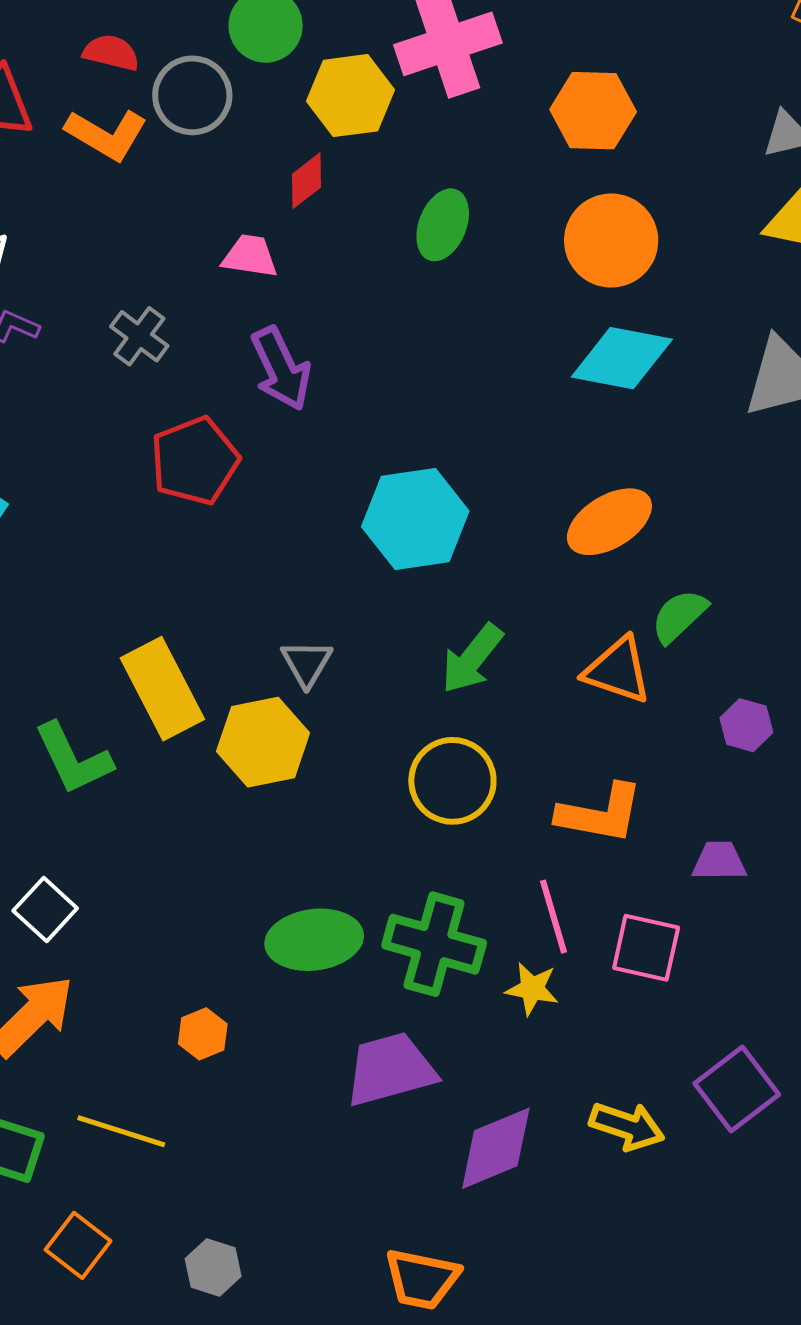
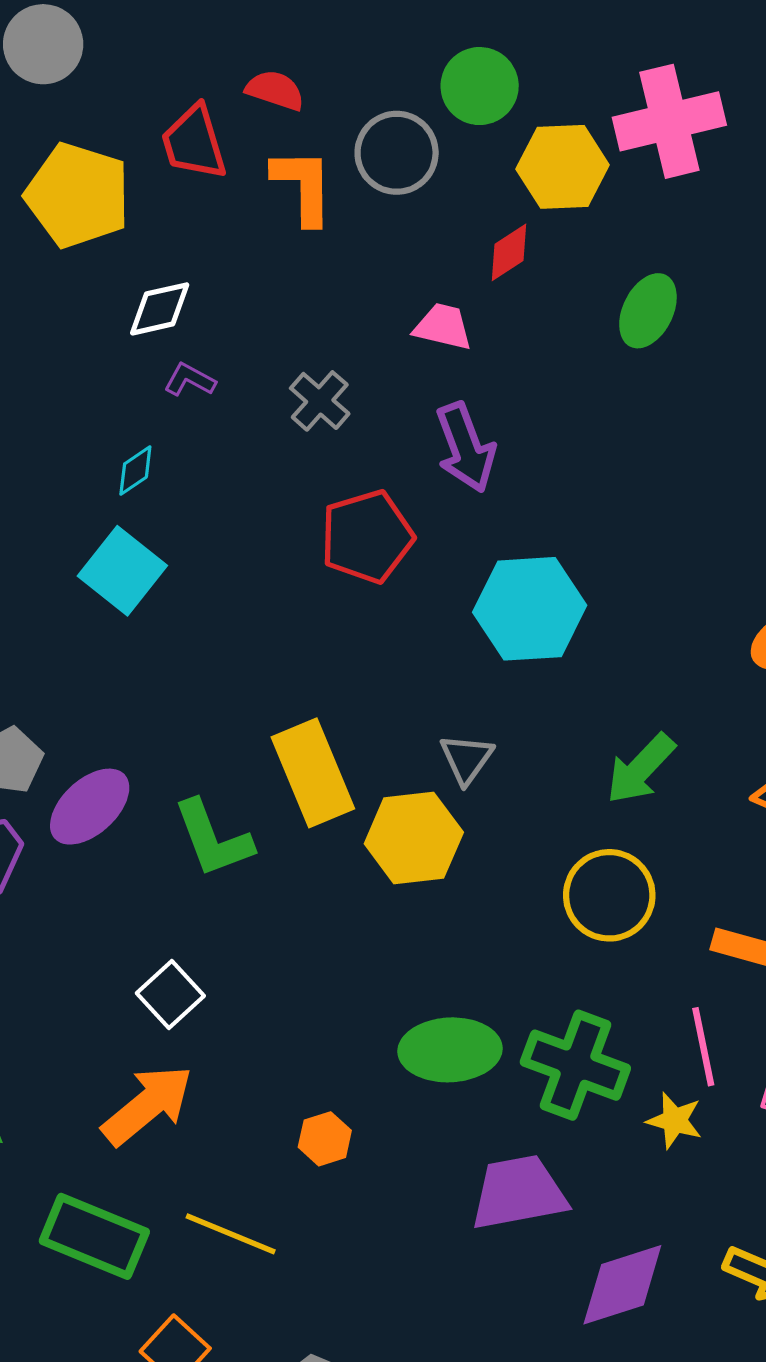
red semicircle: (111, 53) -> (275, 90), moved
orange L-shape: (106, 135) -> (303, 186), turned -126
cyan hexagon: (415, 519) -> (530, 609), moved

